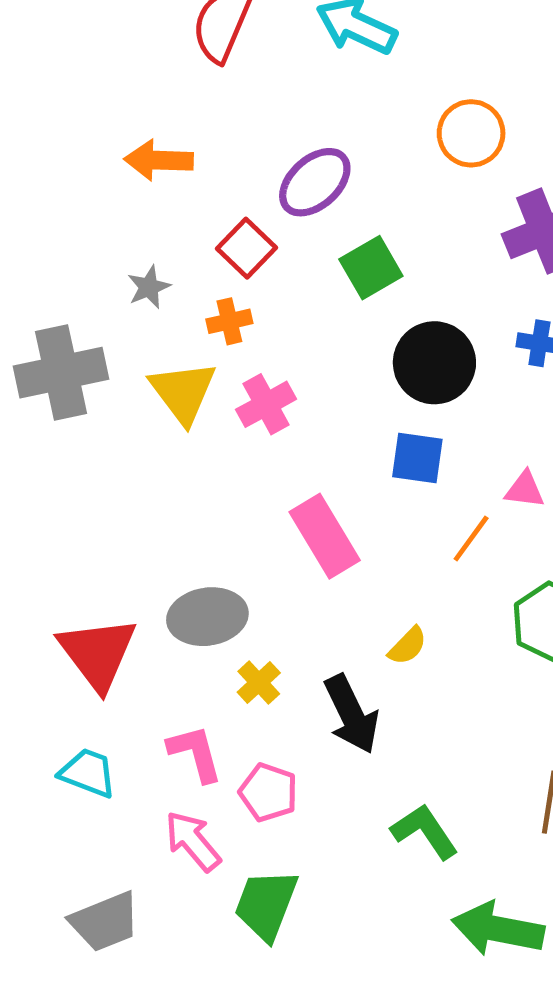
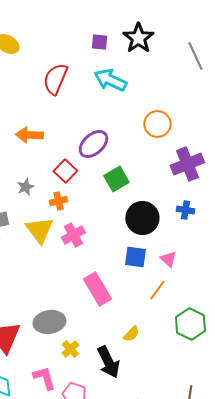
pink triangle: (525, 490) -> (168, 259), moved, turned 36

